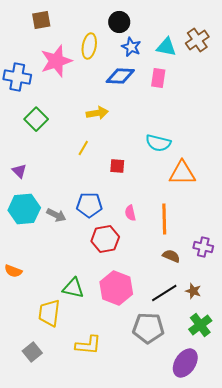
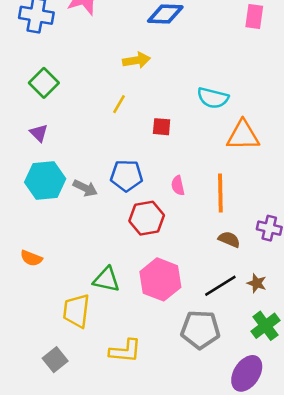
pink rectangle: (158, 78) -> (254, 16), moved
green square: (36, 119) -> (44, 83), moved

